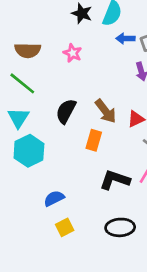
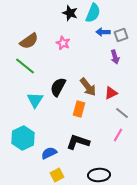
brown semicircle: (28, 50) -> (29, 41), turned -36
cyan triangle: (18, 118) -> (35, 100), moved
cyan hexagon: (29, 151) -> (23, 138), moved
black L-shape: (115, 180) -> (78, 142), moved

